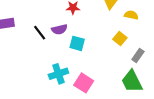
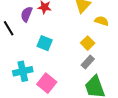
purple semicircle: (59, 29) -> (27, 14), moved, turned 119
gray rectangle: (138, 56) -> (88, 62), moved

